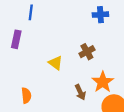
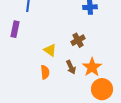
brown arrow: (80, 92) -> (71, 67), moved
orange semicircle: (26, 95) -> (45, 72), moved

